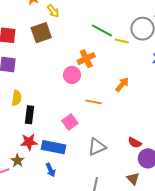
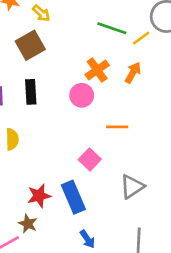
yellow line: (122, 41) -> (141, 38), turned -40
orange arrow: (122, 84) -> (133, 73), moved
black rectangle: (29, 115) -> (31, 92), moved
blue rectangle: (53, 147) -> (73, 197), turned 65
blue arrow: (51, 170) -> (87, 239), moved

